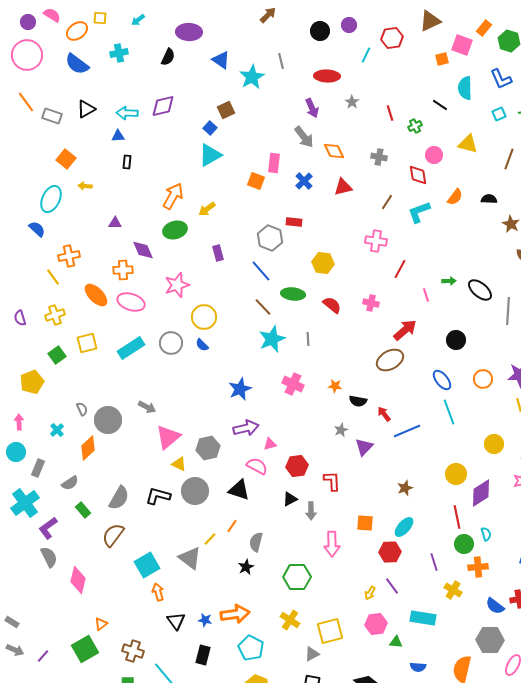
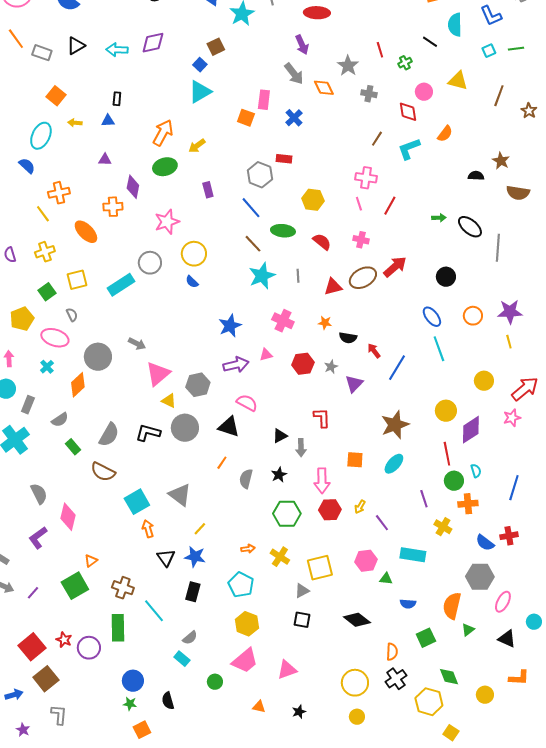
gray star: (352, 102) -> (348, 66), moved, size x1.5
blue triangle: (118, 136) -> (108, 121), moved
red triangle: (343, 187) -> (333, 287), moved
black semicircle: (489, 199) -> (476, 176), moved
purple diamond: (143, 250) -> (133, 187), turned 35
pink line: (426, 295) -> (359, 204), moved
pink ellipse: (131, 302) -> (55, 338), moved
gray circle: (171, 343) -> (150, 263), moved
brown ellipse: (390, 360) -> (363, 278), moved
gray semicircle: (82, 409) -> (72, 315), moved
blue line: (407, 431) -> (397, 368), turned -36
pink triangle: (270, 444) -> (266, 355), moved
red hexagon: (297, 466) -> (303, 364), moved
brown star: (405, 488) -> (395, 425), size x1.8
purple L-shape: (48, 528) -> (38, 538), moved
brown semicircle: (113, 535) -> (103, 472), turned -100
yellow line: (210, 539) -> (200, 529), moved
red hexagon: (390, 552) -> (330, 510), moved
black star: (246, 567) -> (279, 475), moved
yellow arrow: (370, 593) -> (360, 507), moved
orange arrow: (235, 614) -> (248, 549), moved, size x0.5
blue star: (205, 620) -> (195, 557), size x1.5

